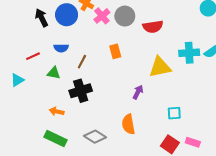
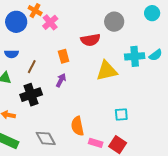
gray circle: (125, 16) -> (114, 22), moved
red semicircle: (153, 27) -> (90, 40), moved
purple arrow: (138, 92) -> (61, 80), moved
gray diamond: (95, 137) -> (46, 138), turned 30
pink rectangle: (193, 142) -> (96, 143), moved

